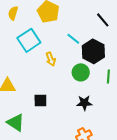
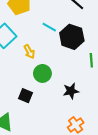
green circle: (81, 72) -> (42, 73), moved
black square: (40, 100) -> (25, 96), turned 32

